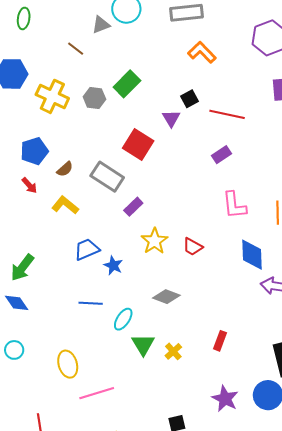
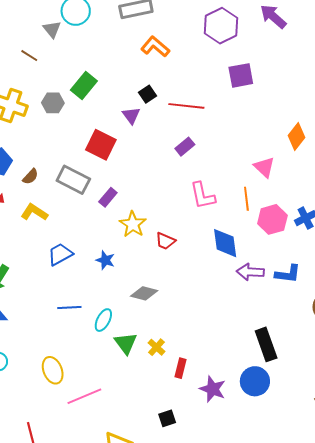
gray triangle: (101, 25) -> (52, 29), turned -42
purple rectangle: (133, 207) -> (108, 197), moved
yellow star: (154, 241) -> (133, 224), moved
blue star: (113, 265) -> (105, 260), moved
red rectangle: (220, 341) -> (181, 368), moved

